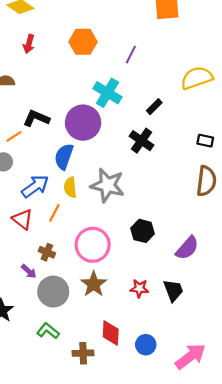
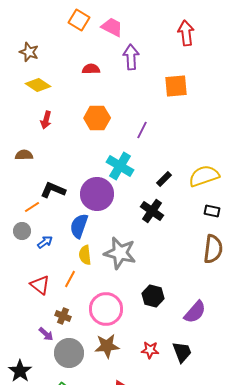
yellow semicircle: (197, 78) -> (204, 176), moved
blue arrow: (35, 186) -> (45, 242), moved, size x0.6
brown star: (94, 284) -> (107, 346), turned 30

